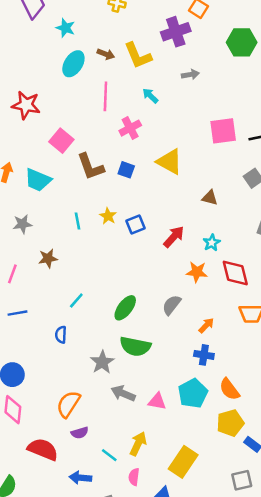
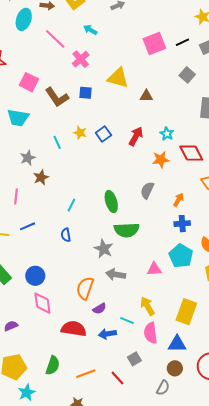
pink line: (105, 96) -> (55, 39), turned -35
brown triangle: (210, 198) -> (146, 96), moved
gray star: (22, 224) -> (28, 158), moved
green ellipse: (125, 308) -> (111, 202), turned -40
gray arrow: (123, 393) -> (116, 275), moved
yellow arrow: (138, 444) -> (147, 306), turned -42
pink semicircle: (134, 477) -> (151, 333), size x1.5
blue arrow: (80, 478) -> (107, 334), moved

